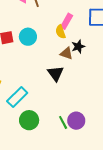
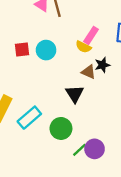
yellow semicircle: (61, 32) -> (83, 47), turned -48
green circle: (29, 120) -> (61, 128), moved
green line: (63, 122) -> (79, 150), turned 72

